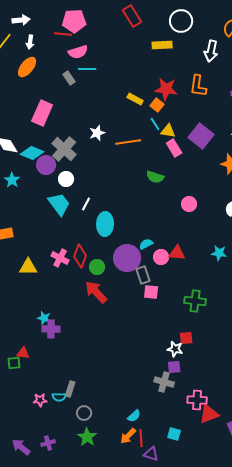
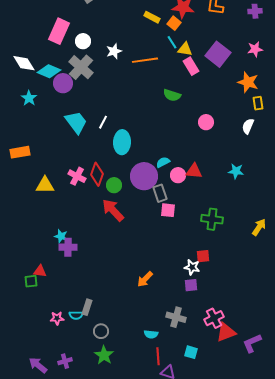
white circle: (66, 179) -> (83, 41), moved
gray cross: (164, 382) -> (176, 317), moved
pink cross: (197, 400) -> (214, 318), turned -30
cyan semicircle: (134, 416) -> (151, 334), turned 48
orange arrow: (128, 436) -> (145, 279), moved

